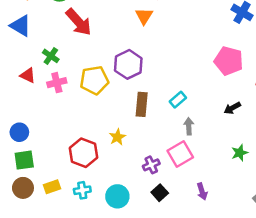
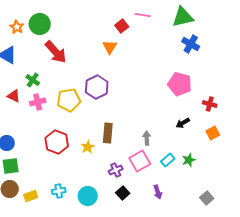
cyan rectangle: (178, 100) -> (168, 160), moved
brown rectangle: (142, 104) -> (108, 133), moved
red hexagon: (83, 153) -> (57, 142), moved
yellow rectangle: (52, 187) -> (31, 196), moved

